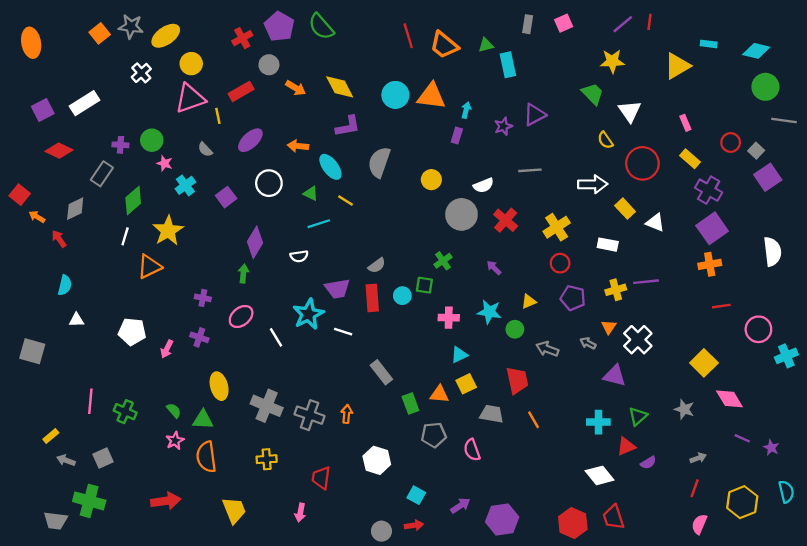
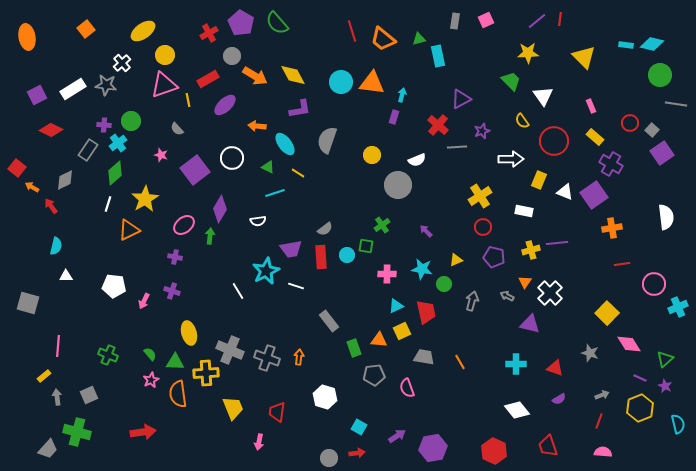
gray star: (131, 27) -> (106, 85), moved
cyan rectangle: (709, 44) -> (626, 45), moved
yellow triangle: (677, 66) -> (584, 57), turned -45
orange arrow: (296, 88) -> (255, 76), size x1.4
purple star: (503, 126) -> (482, 131), moved
purple ellipse: (250, 140) -> (225, 105), moved
pink star: (165, 163) -> (161, 155), moved
cyan cross: (185, 185) -> (118, 143), moved
purple square: (226, 197) -> (195, 170), size x1.6
yellow rectangle: (625, 209) -> (539, 180), turned 66
red cross: (506, 220) -> (438, 125), moved
purple square: (712, 228) -> (594, 195), moved
pink ellipse: (241, 316) -> (184, 225), moved
gray arrow: (547, 349) -> (472, 301), turned 84
red trapezoid: (517, 380) -> (426, 312), moved
pink line: (90, 401) -> (58, 346), moved
green triangle: (638, 416) -> (665, 359), moved
red triangle: (626, 446) -> (555, 368), moved, turned 42
yellow cross: (267, 459) -> (206, 373), moved, size x1.4
gray arrow: (66, 460) -> (57, 397), turned 63
yellow hexagon: (742, 502) -> (640, 408), moved
yellow trapezoid: (234, 510) -> (233, 408), moved
red trapezoid: (613, 517) -> (548, 446), moved
gray trapezoid: (56, 521) -> (48, 449), turned -55
pink semicircle: (699, 524) -> (603, 452), turned 72

